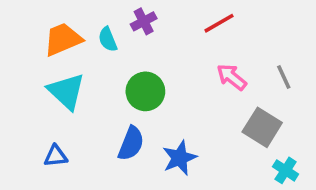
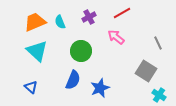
purple cross: (144, 21) -> (89, 17), moved
pink arrow: (232, 77) -> (116, 37), moved
blue triangle: (56, 156) -> (31, 87), turned 48

